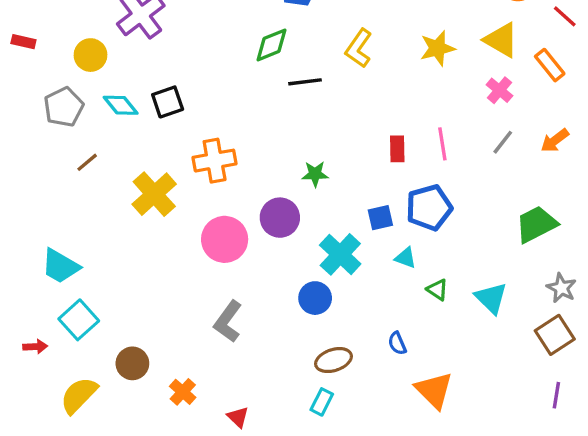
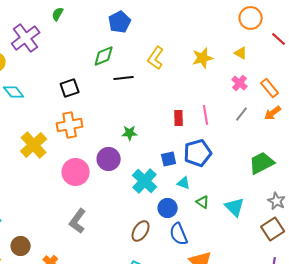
yellow triangle: (501, 40) -> (241, 53), size x0.6
orange rectangle: (550, 65) -> (270, 88), moved
black square: (168, 102) -> (70, 88), moved
blue circle: (315, 298) -> (168, 208), moved
blue semicircle: (397, 343) -> (179, 234), size x1.6
brown ellipse: (334, 360) -> (141, 231), moved, turned -40

